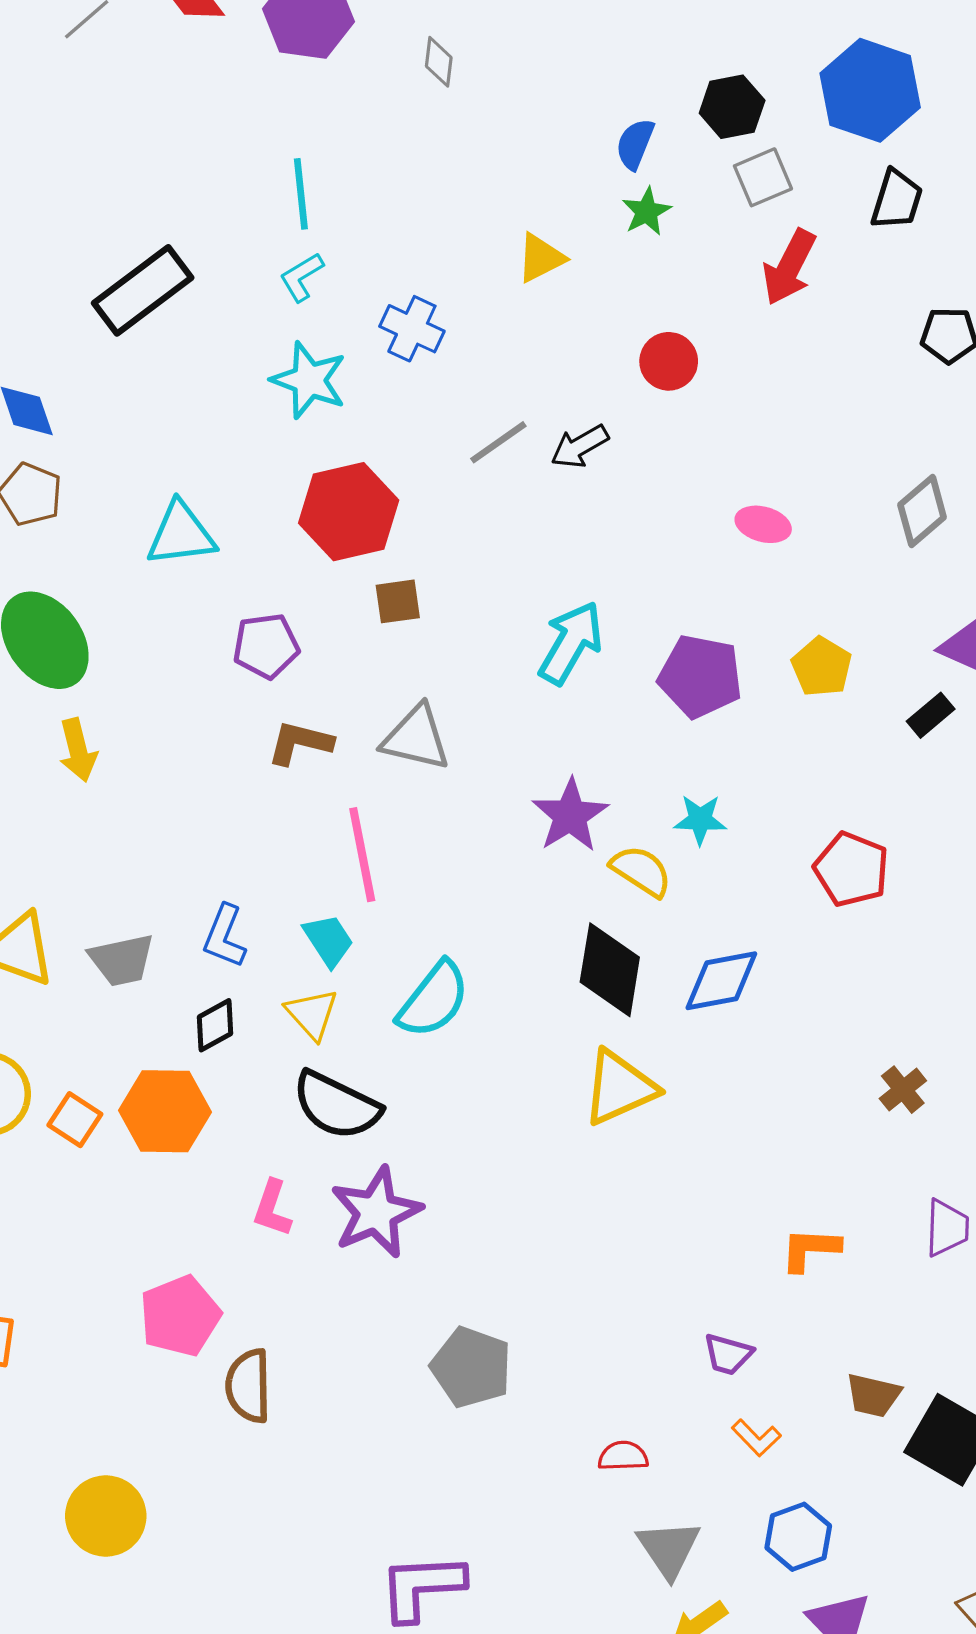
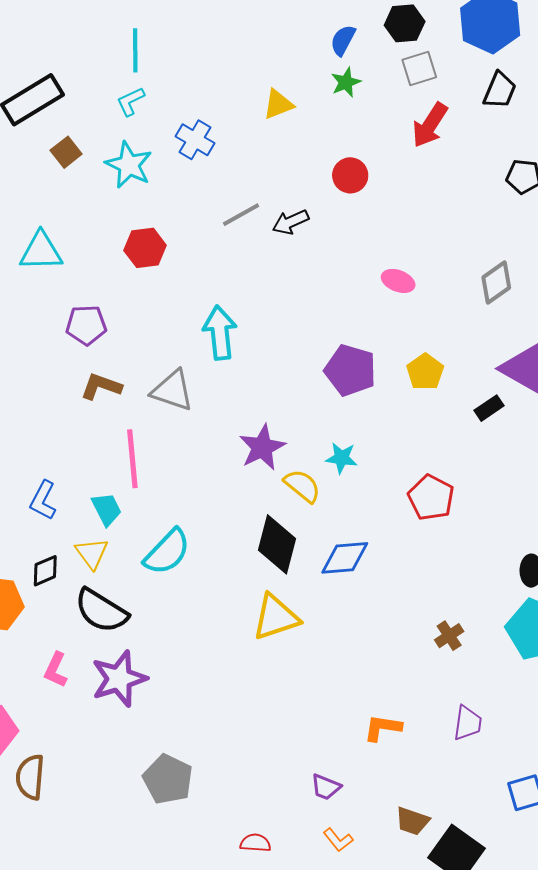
red hexagon: (349, 512) -> (145, 248), size x0.7
brown square: (398, 601) -> (66, 152), moved, turned -36
cyan arrow: (571, 643) -> (220, 333), moved, turned -42
black diamond: (215, 1025) -> (45, 571), moved

